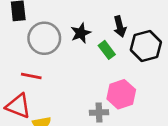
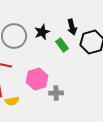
pink hexagon: (121, 94) -> (37, 79), moved

